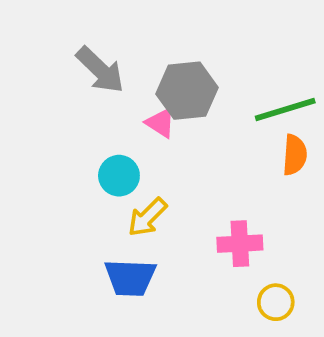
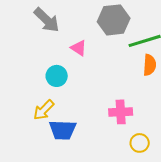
gray hexagon: (187, 91) -> (114, 20), moved
yellow arrow: (147, 217) -> (44, 110), moved

